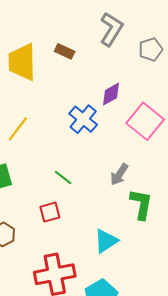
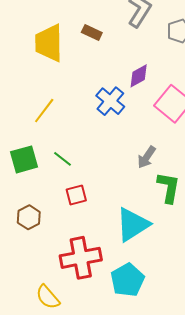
green line: (63, 177) -> (62, 159), moved
cyan triangle: (106, 241) -> (133, 225), size x1.4

